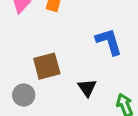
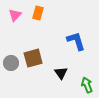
gray circle: (24, 95) -> (11, 63), moved

